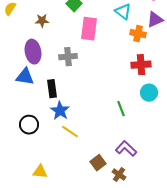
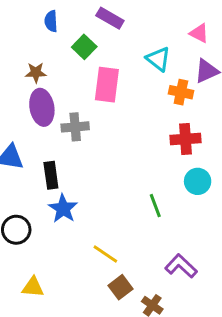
purple ellipse: (33, 52) -> (42, 107), moved
yellow line: (70, 132) -> (105, 254), moved
purple L-shape: (126, 149) -> (181, 266), moved
yellow triangle: (40, 172) -> (33, 287), moved

